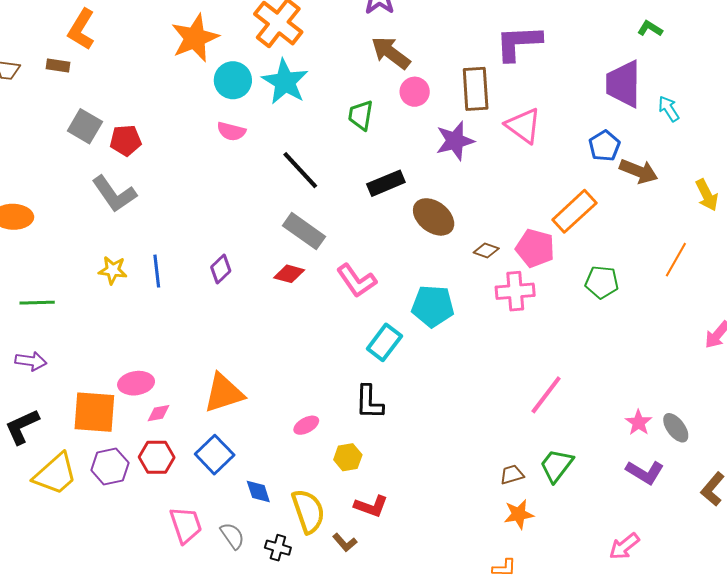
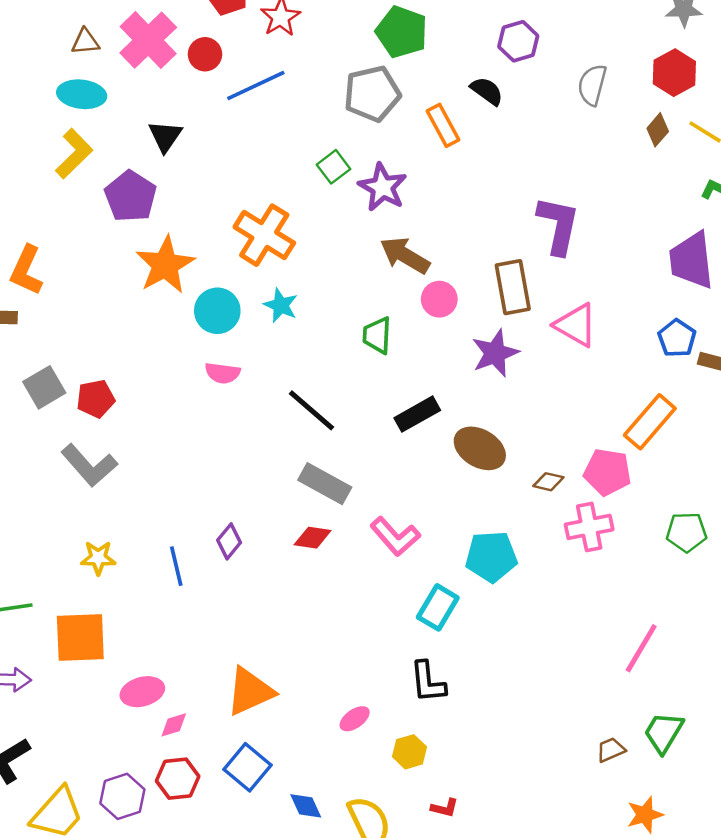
purple L-shape: (518, 43) -> (558, 225), turned 111
cyan star: (285, 82) -> (281, 305), size x0.6
gray square: (85, 126) -> (44, 387), turned 36
blue line: (157, 271) -> (176, 566), moved
green pentagon: (602, 282) -> (686, 532), moved
orange square: (94, 412) -> (80, 637), moved
red L-shape: (371, 506) -> (445, 808), size x0.7
orange star: (519, 514) -> (645, 815), moved

